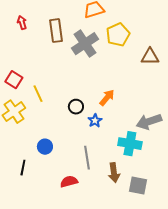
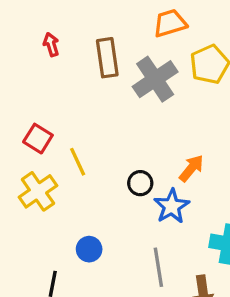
blue star: (95, 121) -> (172, 206), size x1.5

